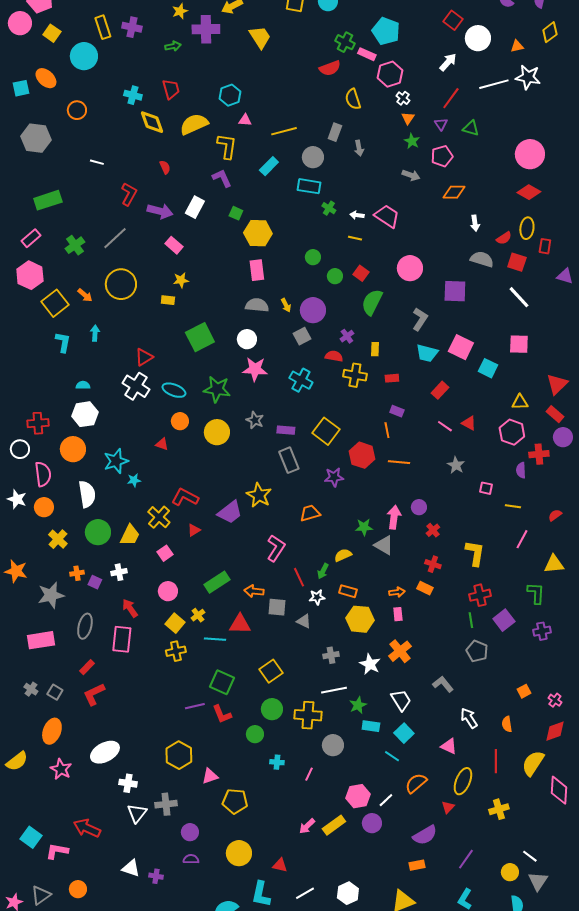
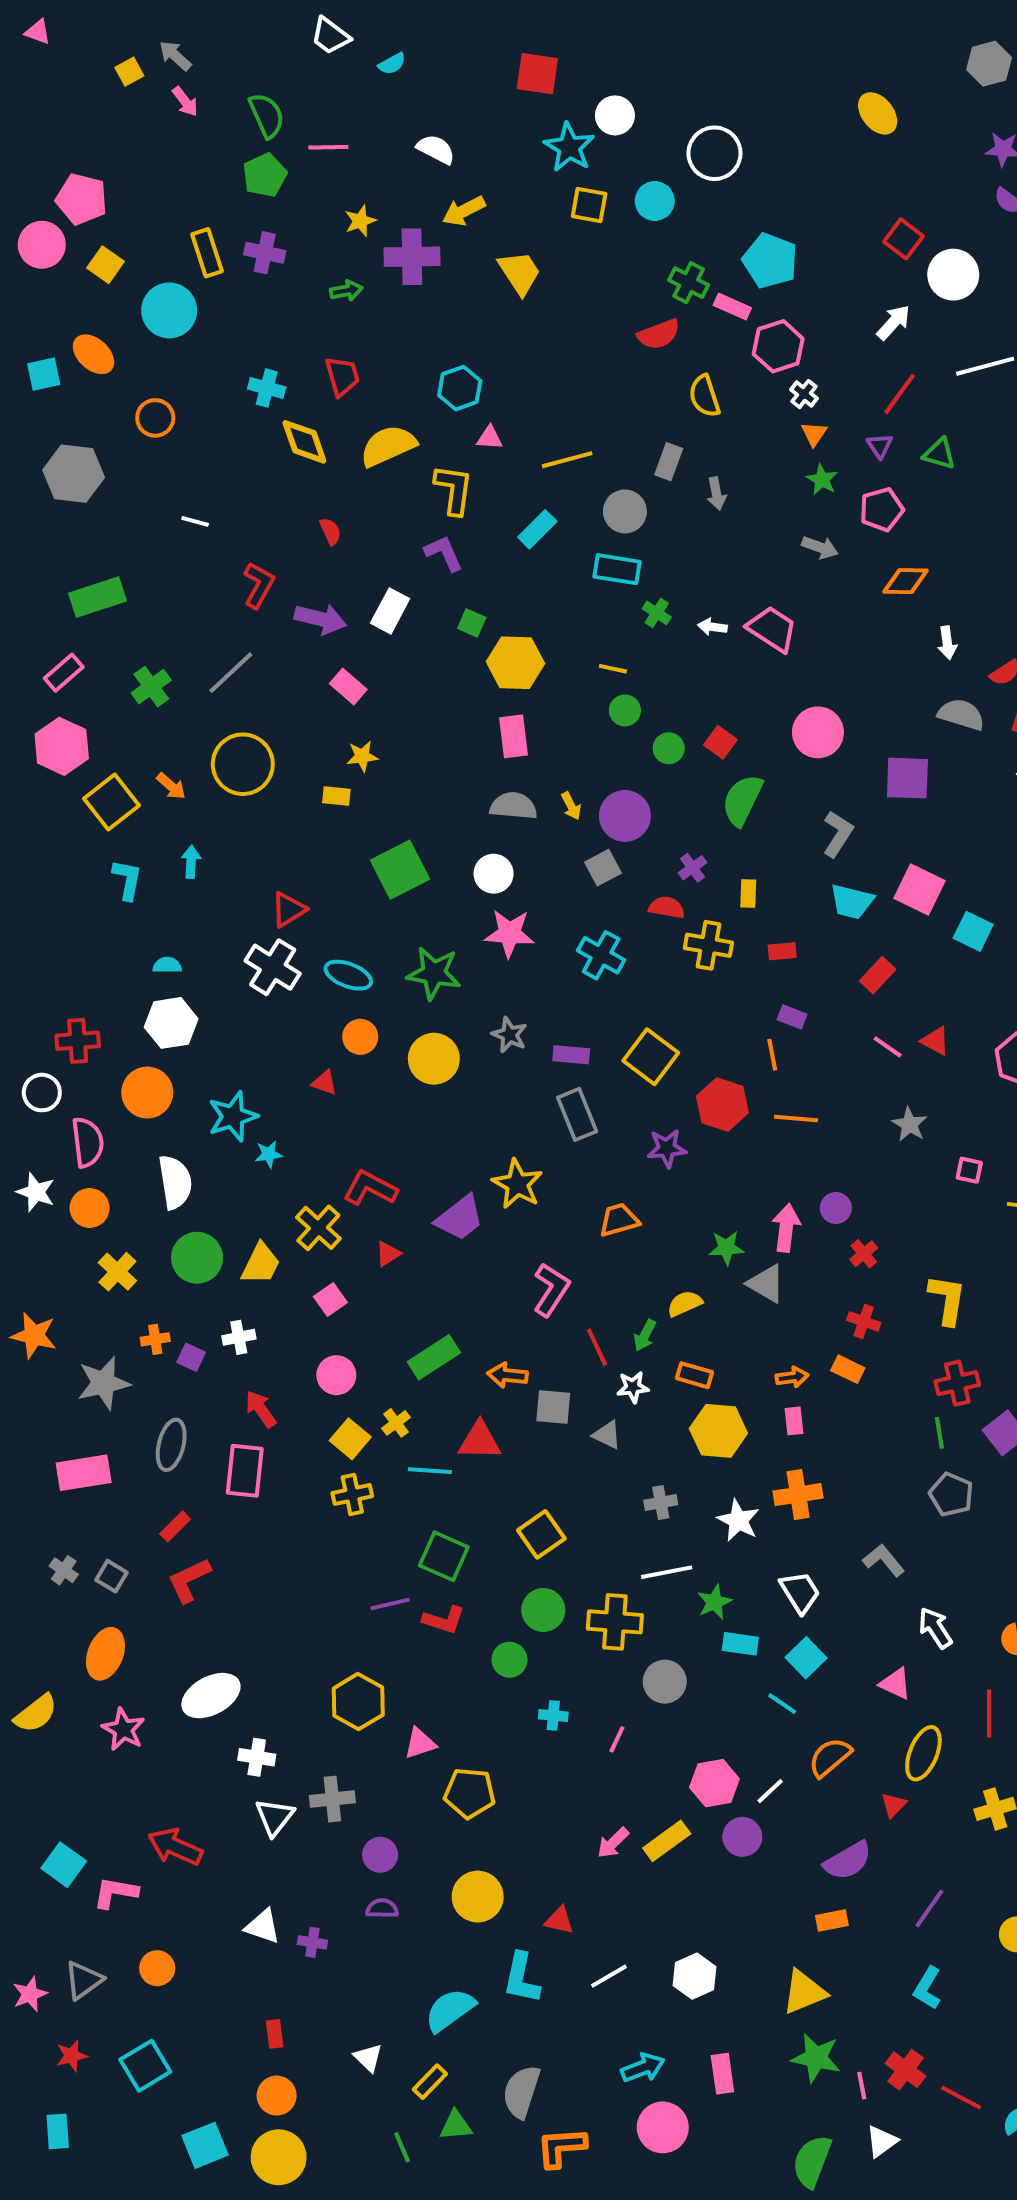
yellow line: (355, 238) -> (613, 669), moved
orange cross: (400, 651) -> (798, 1495), turned 30
red L-shape: (222, 714) -> (444, 1620), turned -50

